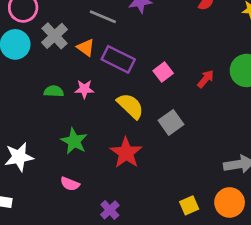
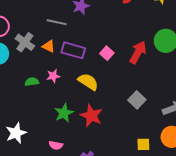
red arrow: (206, 79) -> (138, 52), size x1.6
gray square: (171, 122) -> (137, 100), moved
green star: (74, 141) -> (64, 113), moved, turned 30
yellow square: (189, 205) -> (143, 144), turned 32

